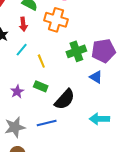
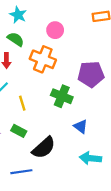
green cross: (76, 51) -> (62, 96), turned 36
purple pentagon: (104, 51) -> (91, 74), moved
cyan arrow: (99, 119) -> (91, 158), moved

